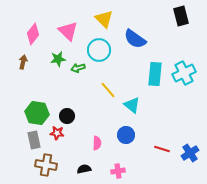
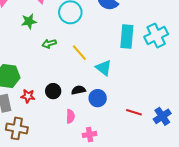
green arrow: (78, 68) -> (49, 44), moved
black circle: (67, 116) -> (53, 91), moved
pink semicircle: (97, 143) -> (70, 116), moved
black semicircle: (84, 169) -> (78, 90), moved

